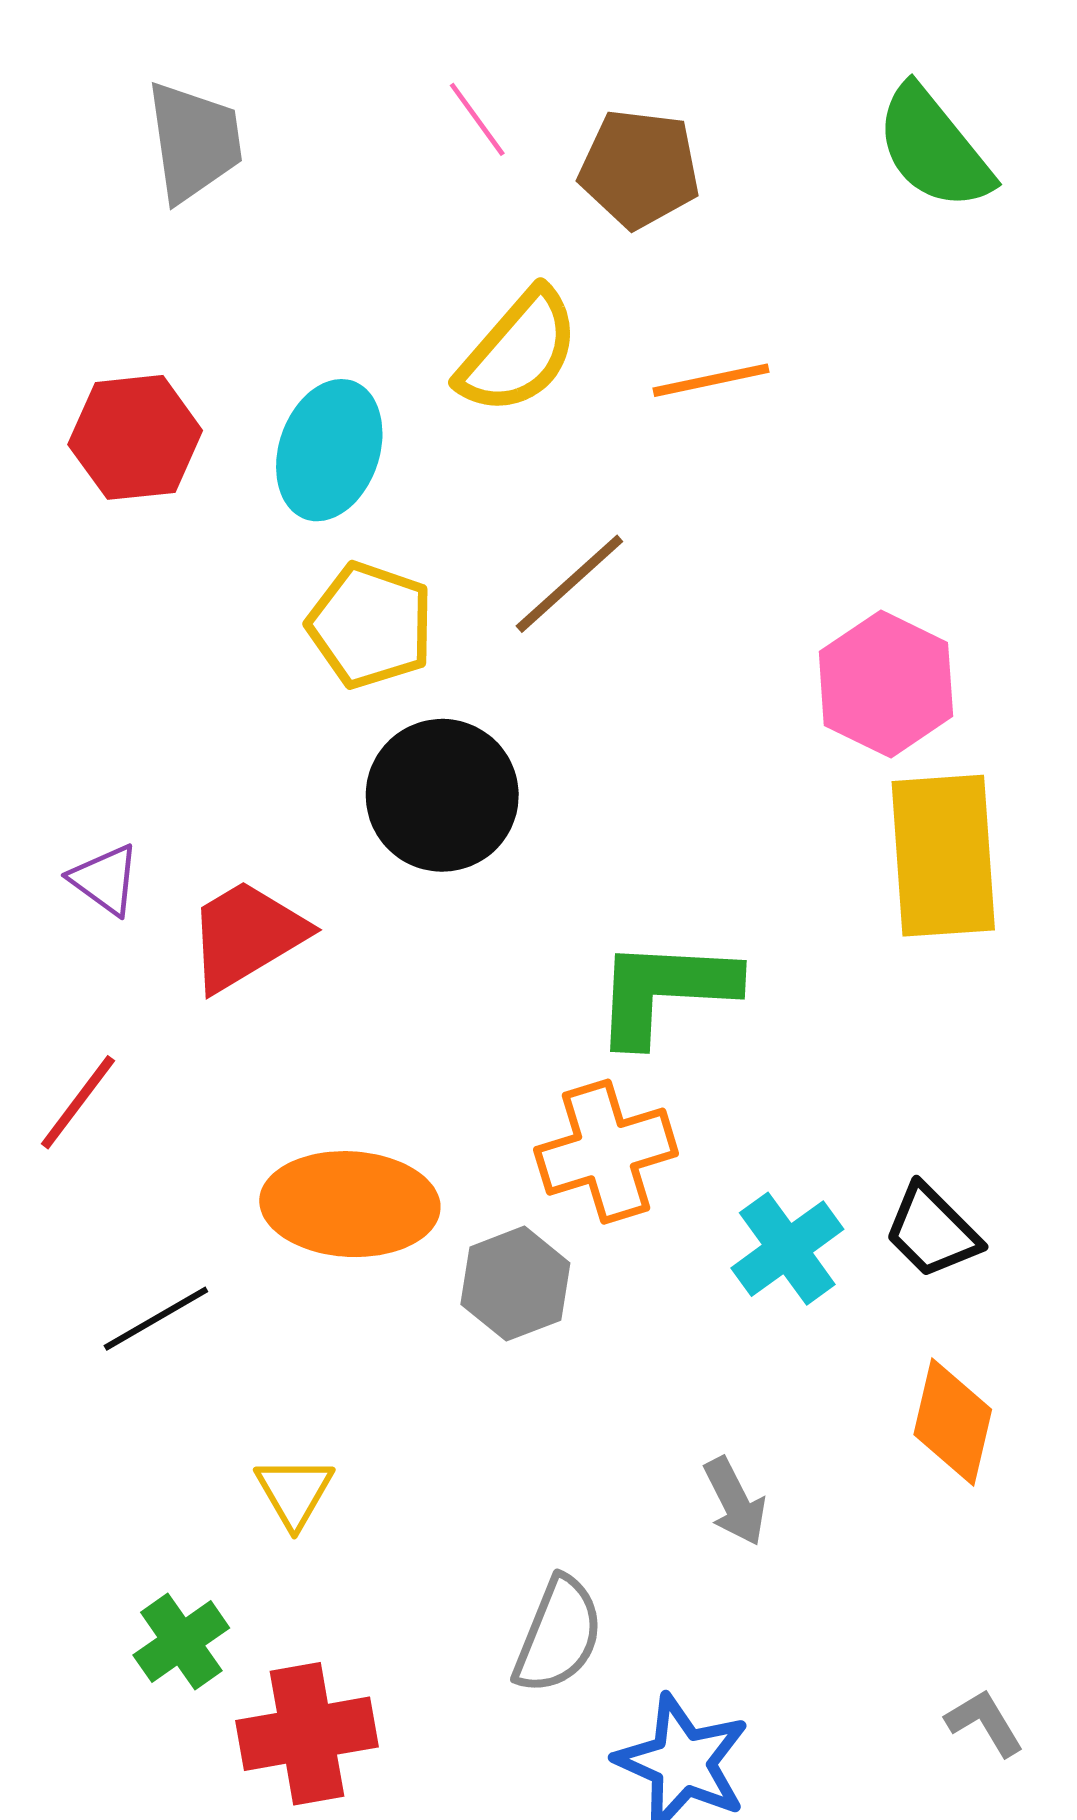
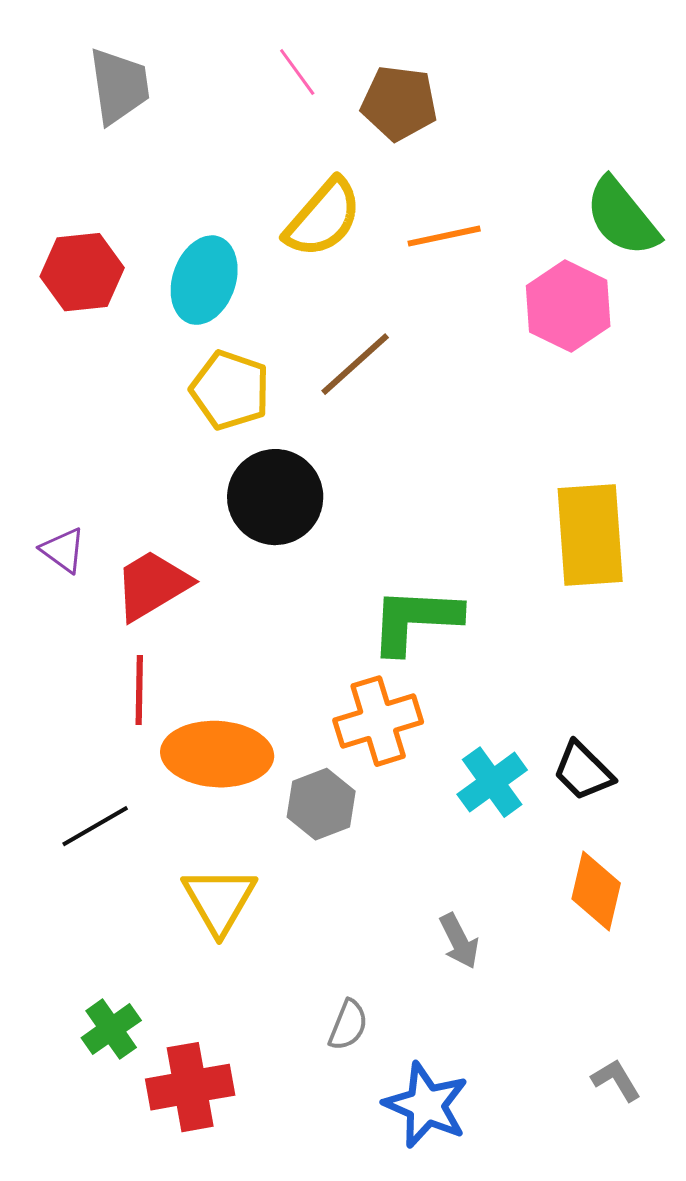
green semicircle: (934, 148) -> (622, 217), moved
pink hexagon: (886, 684) -> (568, 306), moved
red line: (78, 1102) -> (139, 690), moved, turned -36
yellow triangle: (294, 1492) -> (219, 900), moved, size x1.5
gray semicircle: (558, 1635) -> (348, 1025), size x0.7

